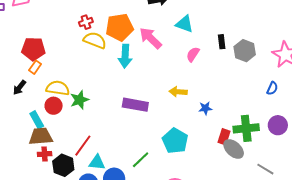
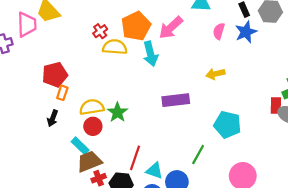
pink arrow: (150, 38) -> (171, 28), turned -70
blue star: (205, 108) -> (246, 32), moved, size x1.5
cyan triangle: (97, 162) -> (154, 171), turned 30

